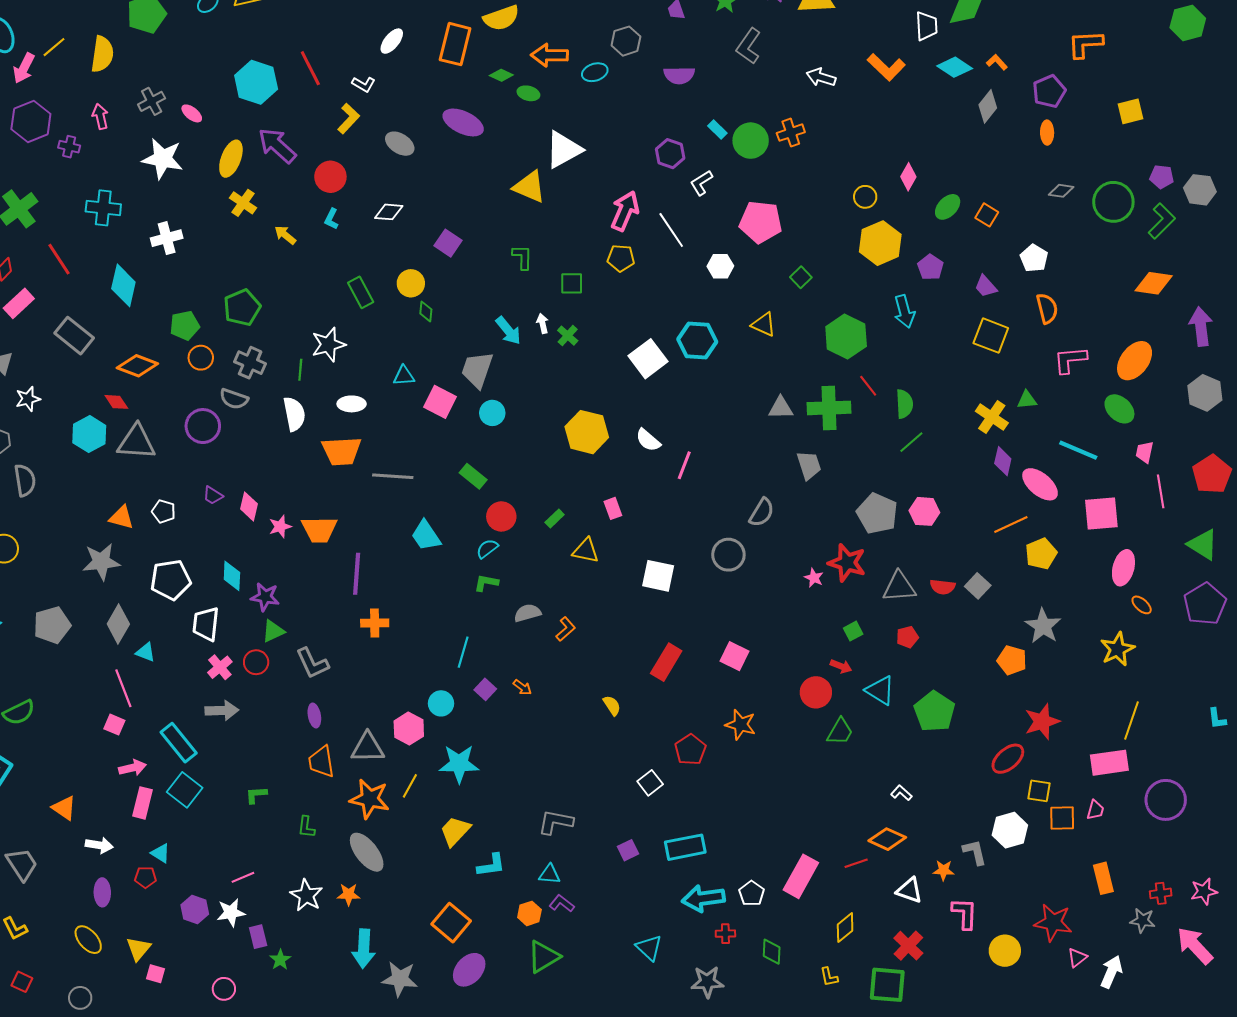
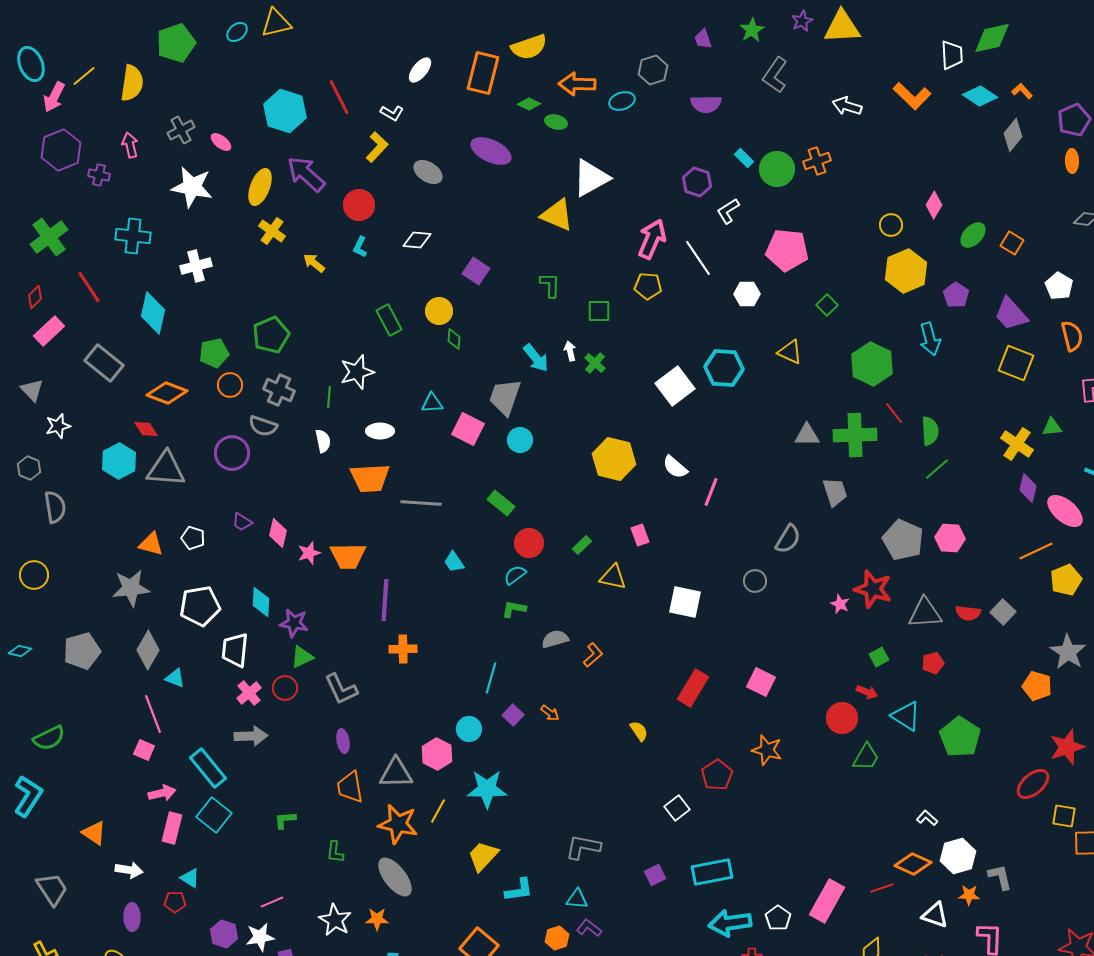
purple trapezoid: (986, 286) -> (1011, 314), size x1.5
white semicircle: (294, 414) -> (323, 441), size x0.7
cyan trapezoid: (426, 536) -> (454, 562), size x0.7
gray circle: (728, 555) -> (755, 581), size x0.7
white hexagon: (1010, 830) -> (958, 856), moved

